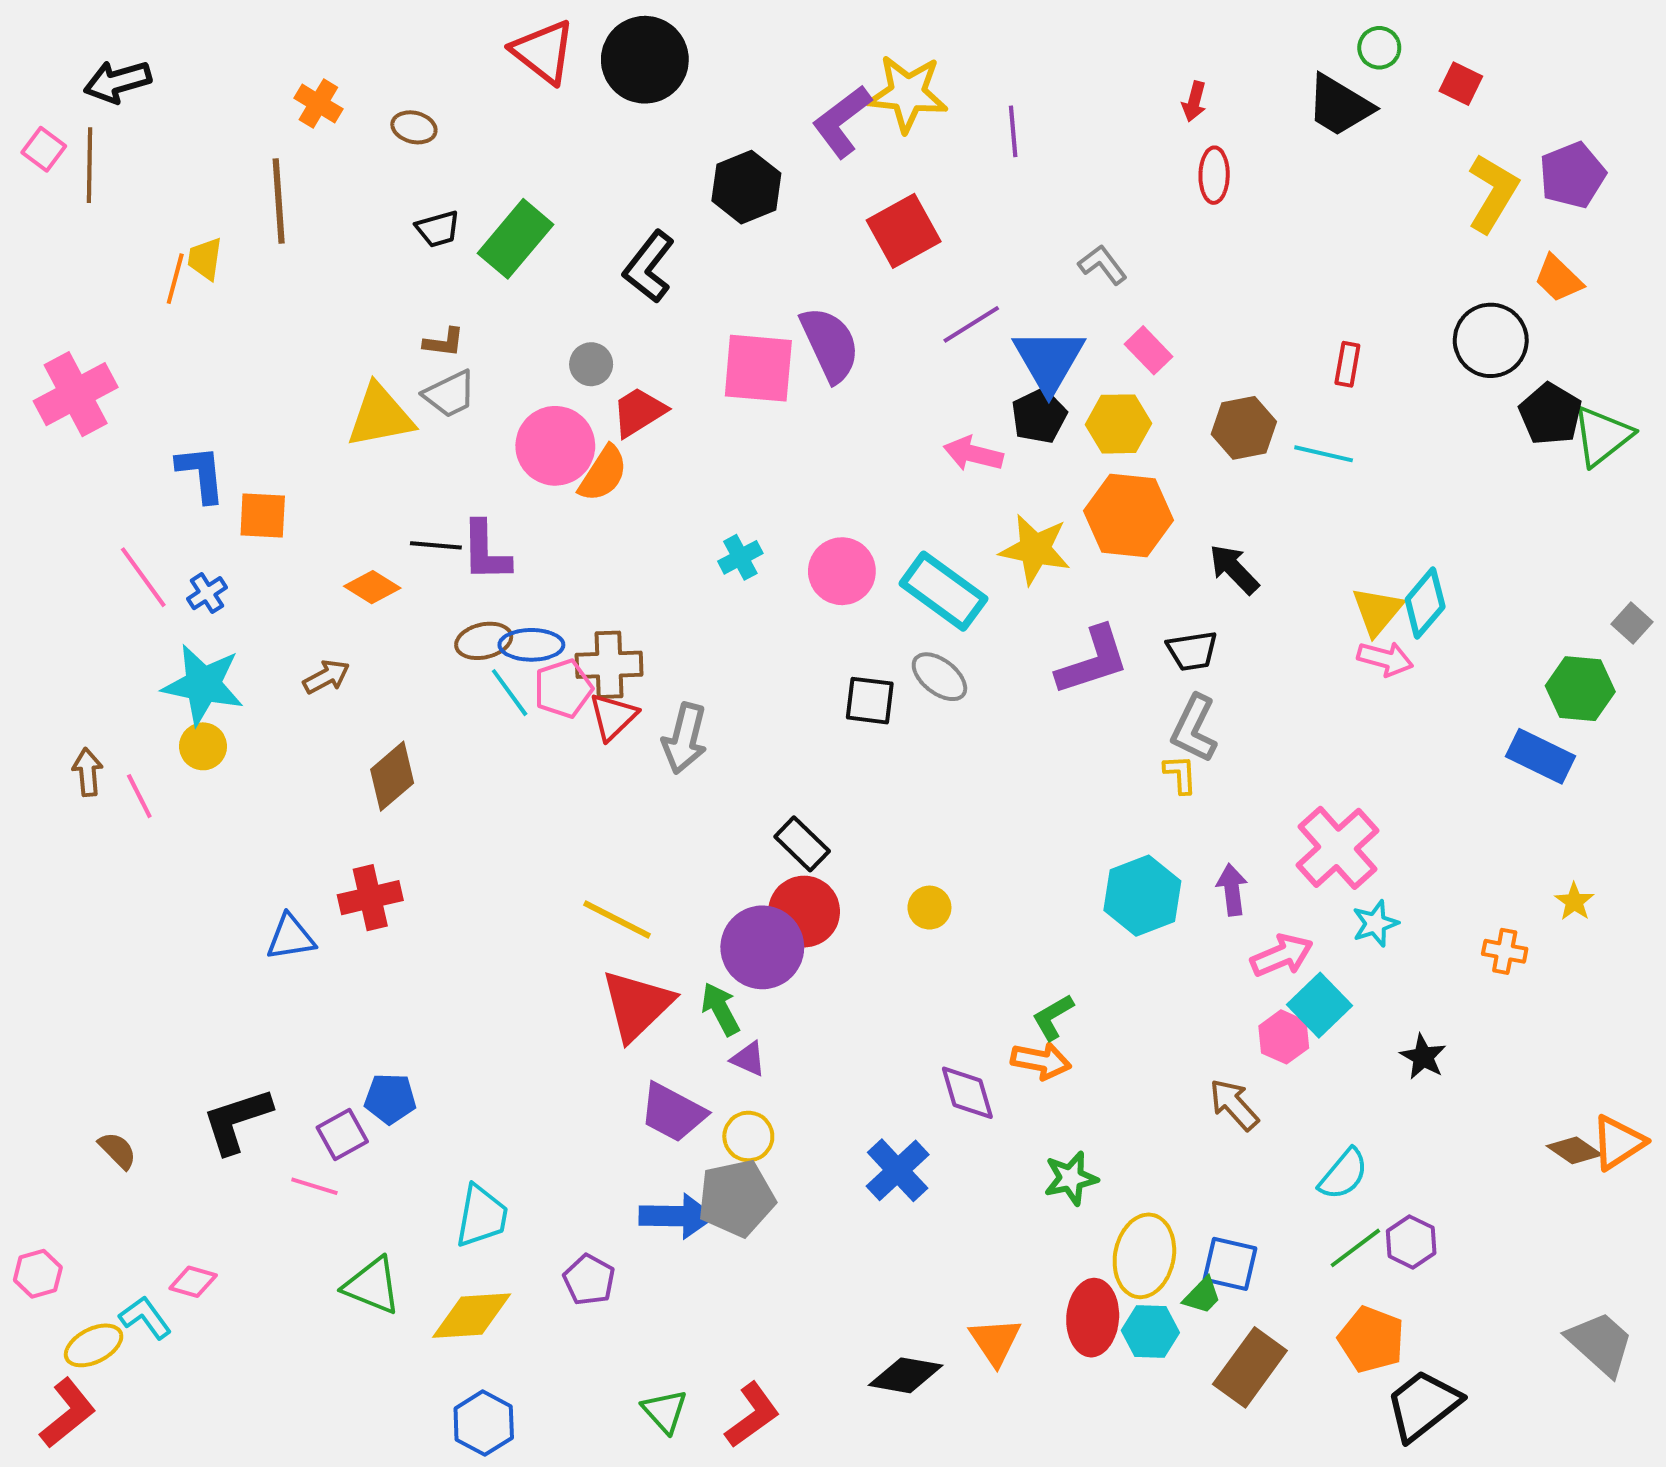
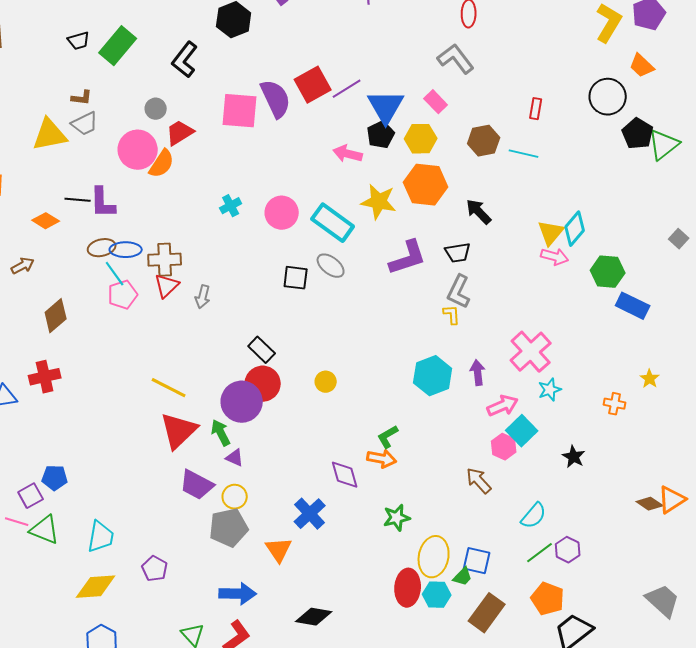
red square: (904, 231) -> (313, 85), moved
gray L-shape: (1103, 265) -> (456, 59), moved, size x1.5
pink pentagon: (563, 689) -> (123, 295), moved
green hexagon: (1580, 689) -> (608, 272), moved
gray arrow: (685, 738) -> (203, 297), size x0.7
blue arrow: (677, 1216) -> (238, 594), moved
green triangle: (372, 1286) -> (45, 530), moved
orange triangle: (995, 1341) -> (279, 550), moved

